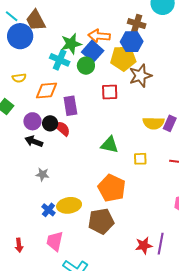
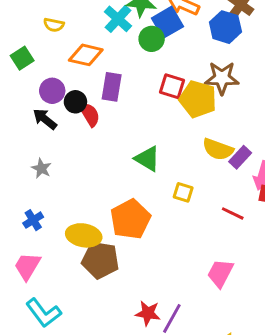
yellow pentagon: (123, 58) -> (198, 99), moved
yellow ellipse: (69, 205) -> (84, 235), moved

